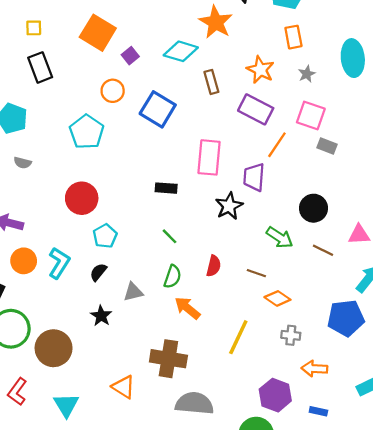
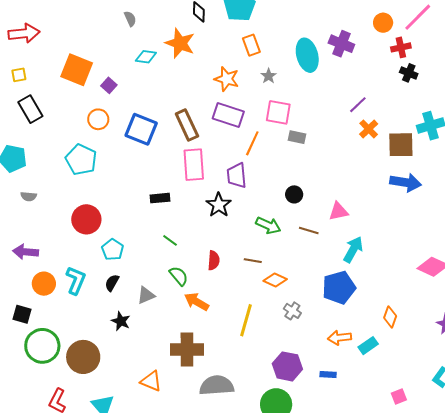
cyan diamond: (181, 51) -> (146, 57), moved, size x0.7
brown rectangle: (211, 82) -> (187, 125), moved, size x1.4
black circle: (314, 208) -> (294, 194), size x0.7
green semicircle: (173, 277) -> (179, 276), turned -50
gray cross: (291, 335) -> (292, 311), turned 36
orange arrow: (314, 369) -> (339, 338), moved

